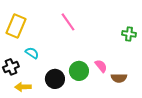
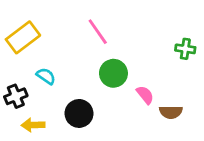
yellow rectangle: (16, 26) -> (23, 37), turned 30
green circle: (79, 71) -> (113, 73), moved

